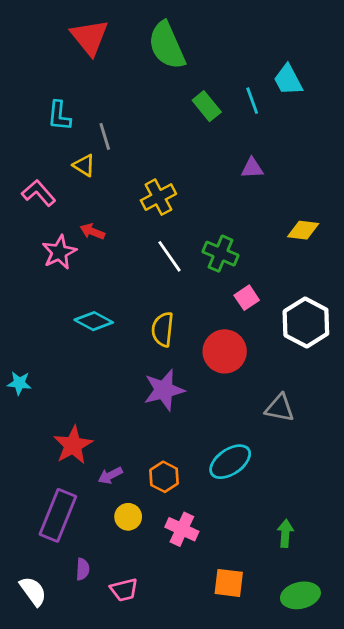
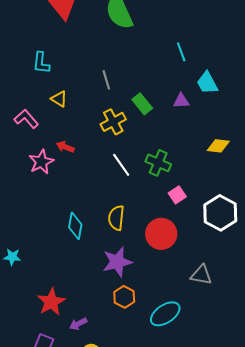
cyan trapezoid: (288, 80) -> (207, 83), moved
green rectangle: (207, 106) -> (142, 104), moved
gray line: (105, 136) -> (106, 80), moved
cyan diamond: (94, 321) -> (75, 226), moved, turned 72
orange hexagon: (164, 477) -> (124, 297), moved

